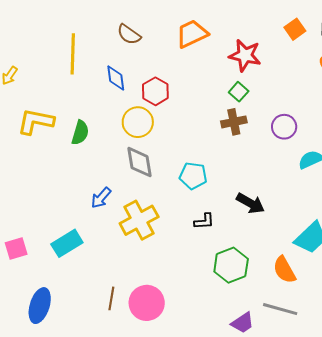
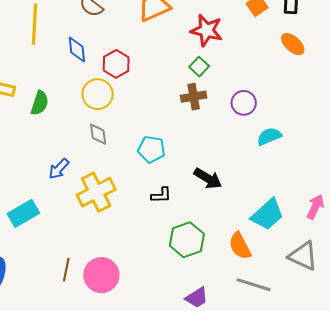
gray diamond: (139, 162) -> (98, 134), size x0.7
gray line: (280, 309) -> (254, 285), moved

